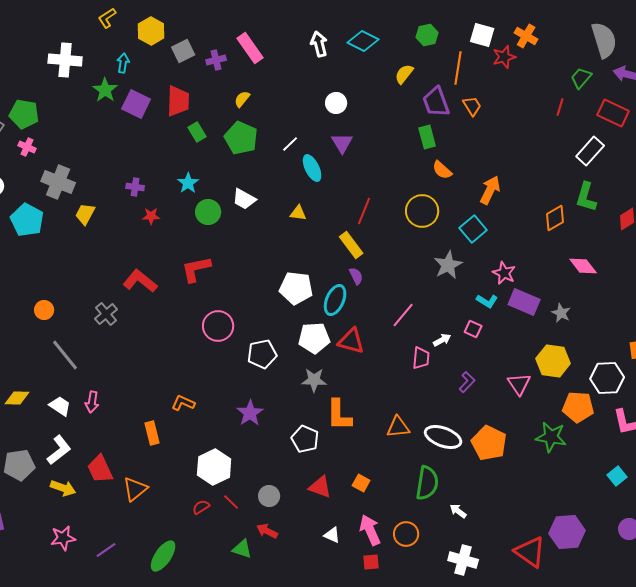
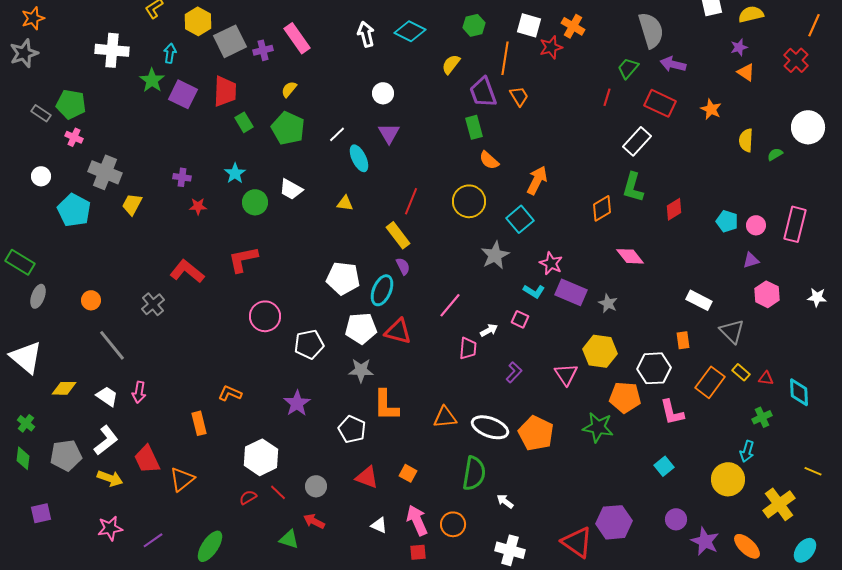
gray square: (183, 51) -> (230, 41), size x1.4

